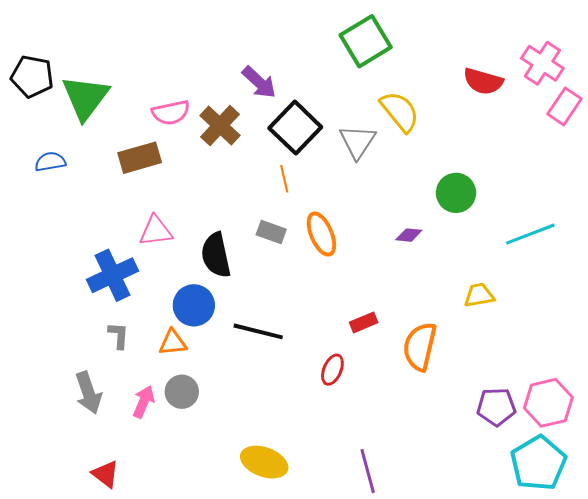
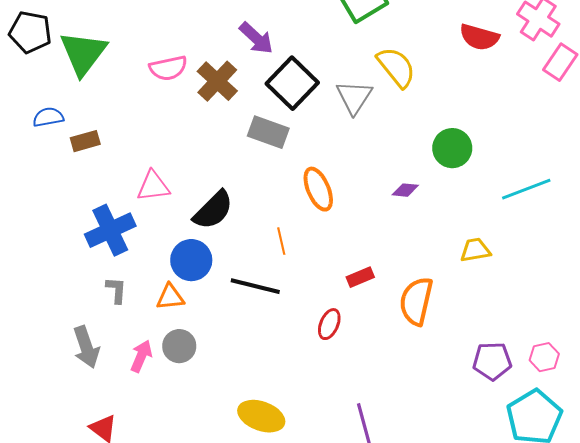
brown rectangle: (140, 158) -> (85, 141), moved, size x0.7
orange line: (284, 179) -> (281, 241), moved
gray rectangle: (271, 232) -> (268, 132), moved, size x1.4
black semicircle: (216, 255) -> (213, 210), turned -123
pink hexagon: (548, 403) -> (544, 357), size x0.6

